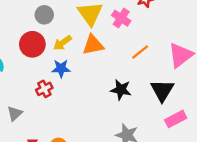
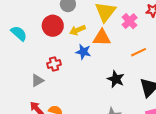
blue star: (61, 68) -> (83, 52), moved
gray triangle: (15, 113) -> (37, 80), moved

